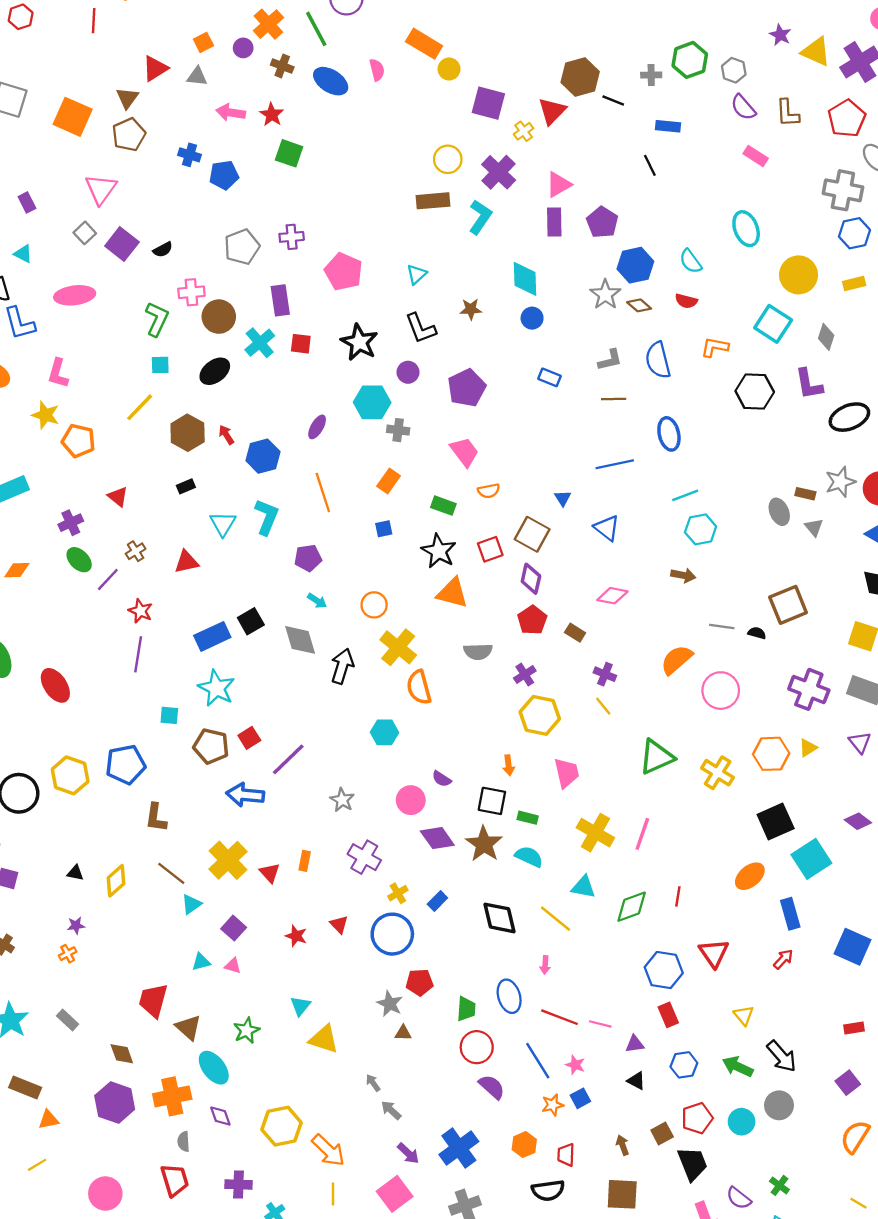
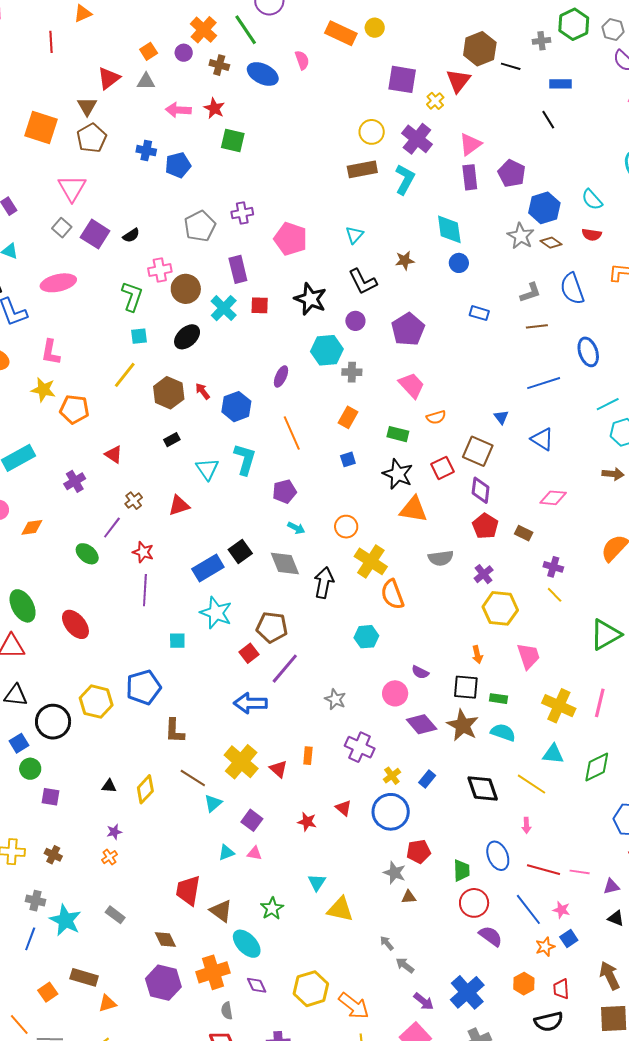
yellow circle: (449, 69) -> (375, 28), moved
green ellipse: (79, 560) -> (87, 554), moved
brown pentagon: (211, 746) -> (272, 627), moved
brown arrow: (623, 1145) -> (610, 976), size x1.6

